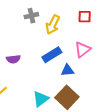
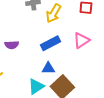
blue triangle: (67, 70) -> (48, 68), moved

